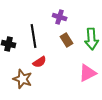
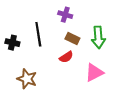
brown rectangle: (67, 40) -> (72, 38), turned -32
red semicircle: (40, 62) -> (66, 57), moved

